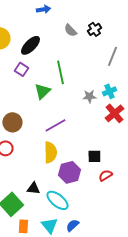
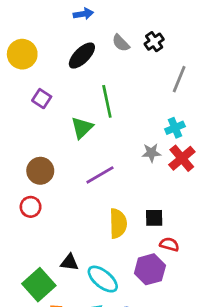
black ellipse: (30, 45) -> (82, 56), moved
purple square: (21, 69) -> (42, 99), moved
gray star: (89, 96) -> (151, 153), moved
yellow semicircle: (50, 152) -> (118, 224), moved
purple hexagon: (69, 172) -> (150, 269), moved
red semicircle: (105, 175) -> (169, 244), turned 48

